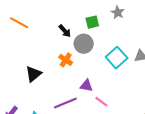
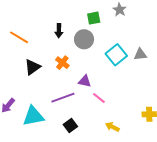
orange line: (19, 23) -> (19, 37), moved
black arrow: (65, 31) -> (59, 31), moved, turned 40
orange cross: (66, 60) -> (62, 63), moved

